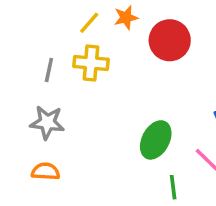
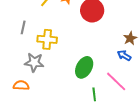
yellow cross: (91, 63) -> (47, 39), moved
gray star: (47, 122) -> (34, 62), moved

